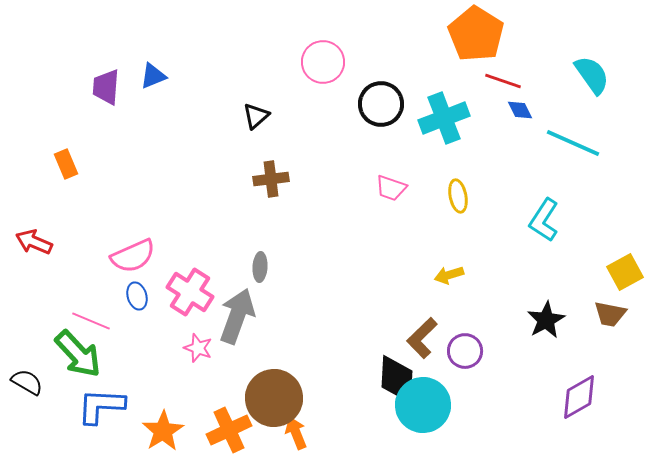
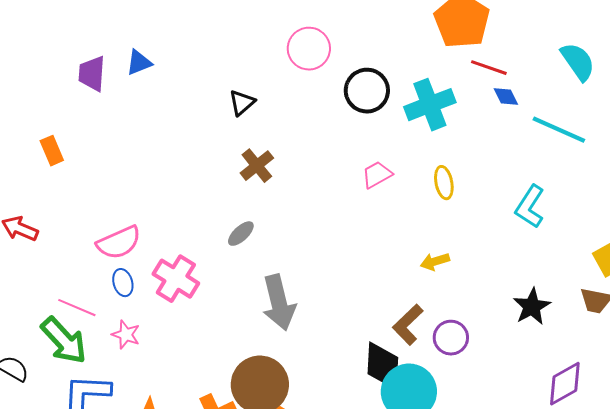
brown cross: (271, 179) -> (257, 166), turned -32
pink trapezoid: (391, 188) -> (377, 175), turned 132
gray ellipse: (260, 267) -> (241, 234), moved, turned 44
gray arrow: (237, 316) -> (279, 303), moved, turned 146
pink star: (198, 348) -> (126, 335), moved

